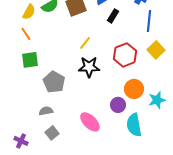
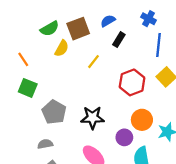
yellow semicircle: (29, 12) -> (62, 48), moved
yellow line: (85, 43) -> (94, 62), moved
green square: (30, 60) -> (28, 88), turned 30
black star: (89, 67) -> (92, 118), moved

